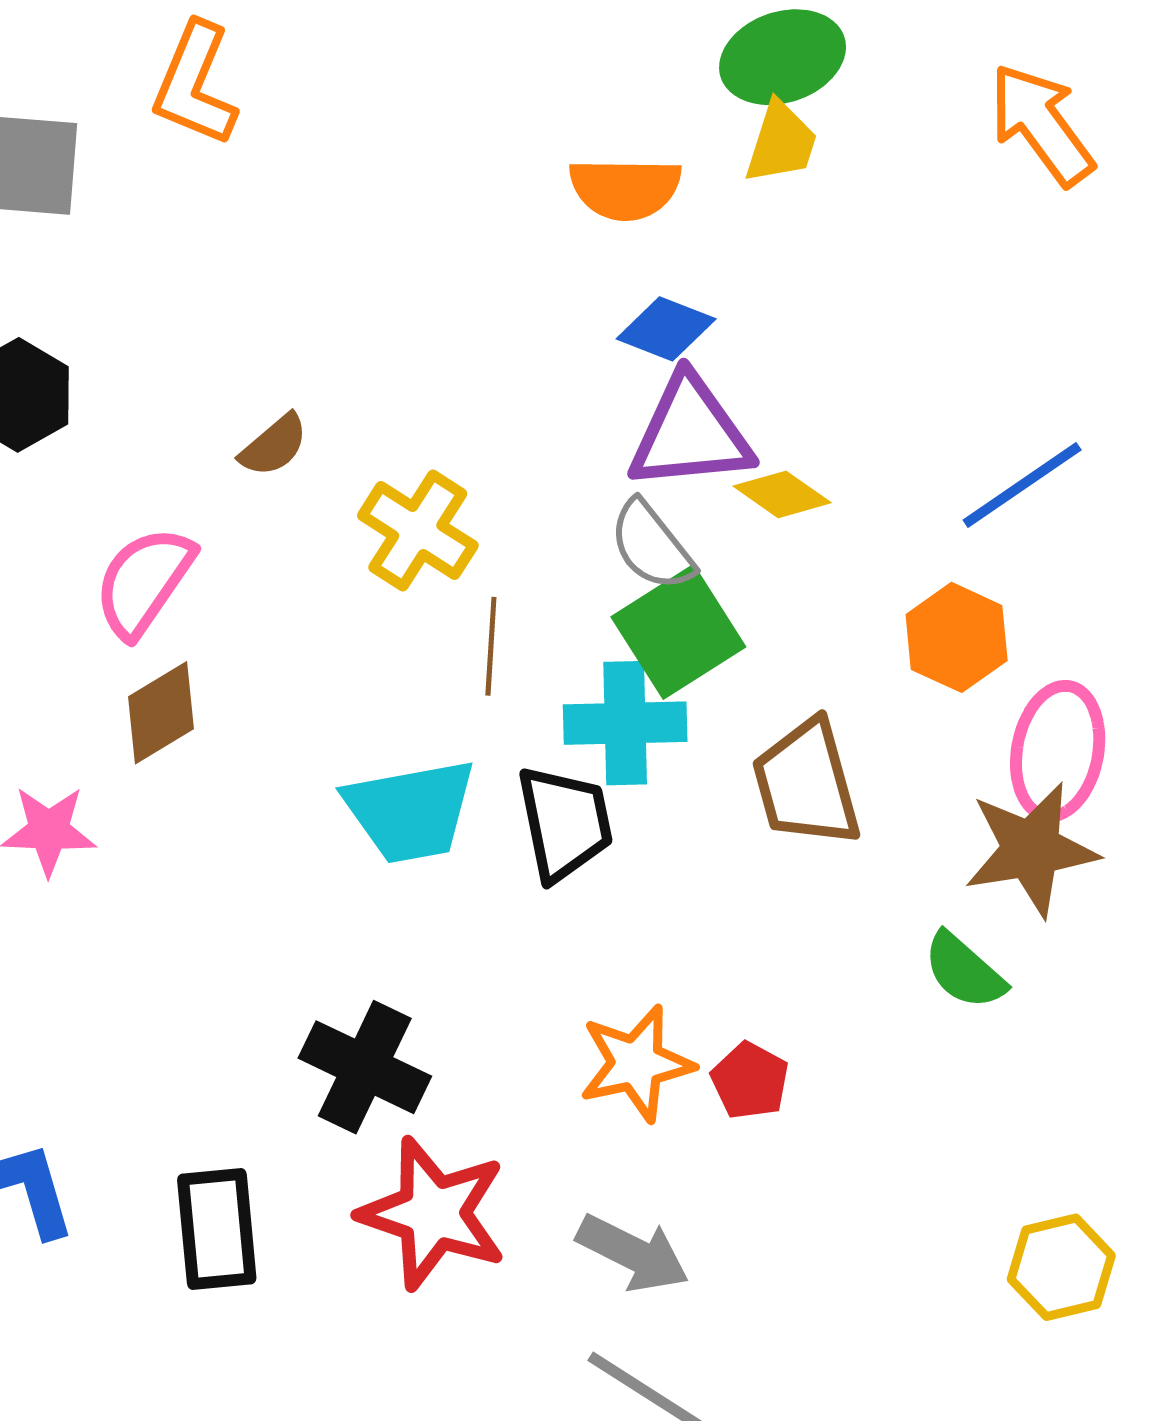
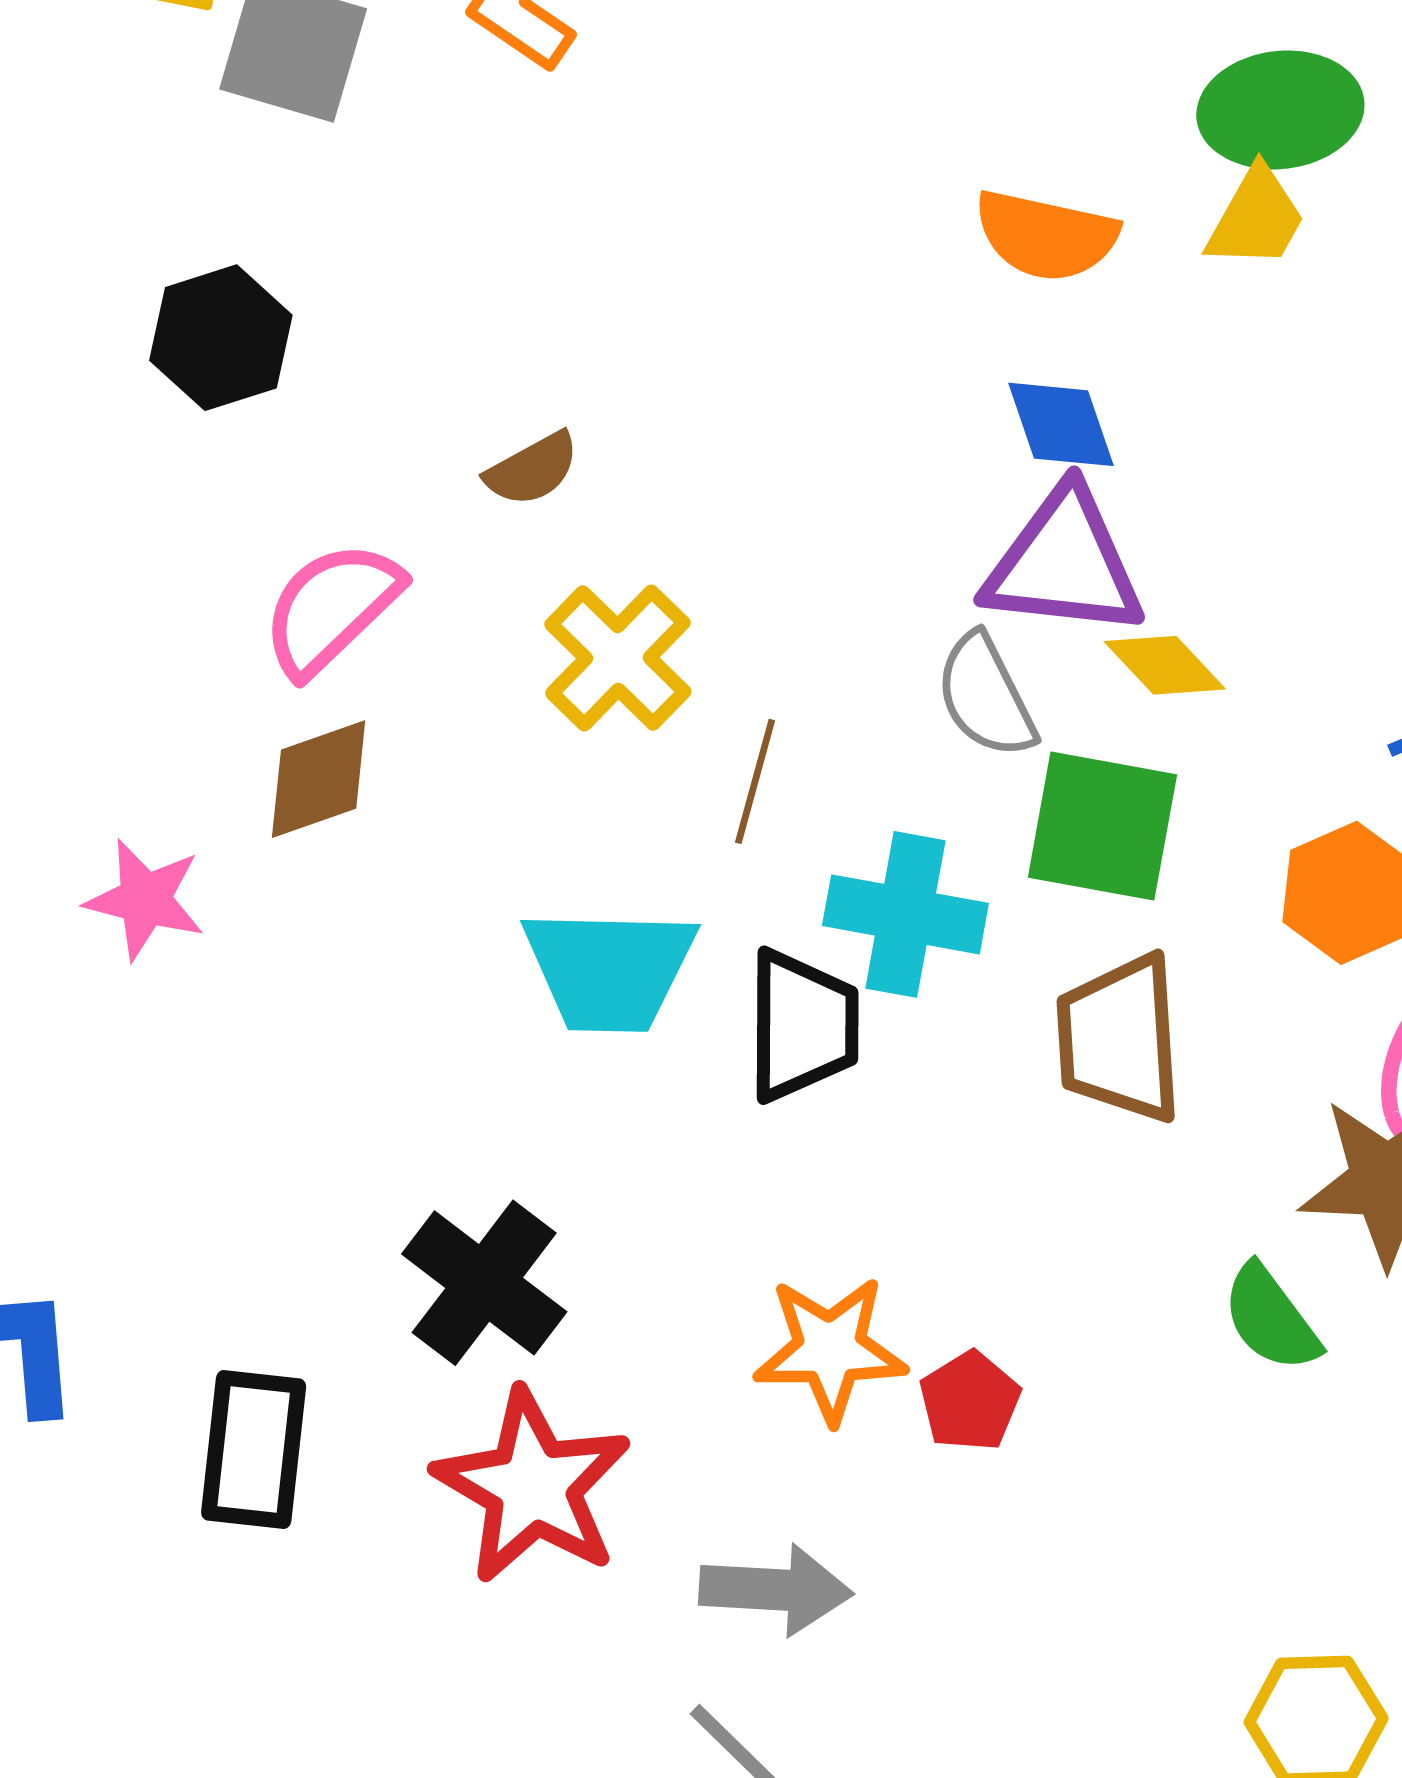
blue diamond: (666, 329) -> (1061, 424), turned 38
yellow cross: (418, 531) -> (618, 658), moved
green square: (678, 632) -> (1102, 826), moved, turned 31
gray arrow: (633, 1253) -> (776, 1590), turned -35

